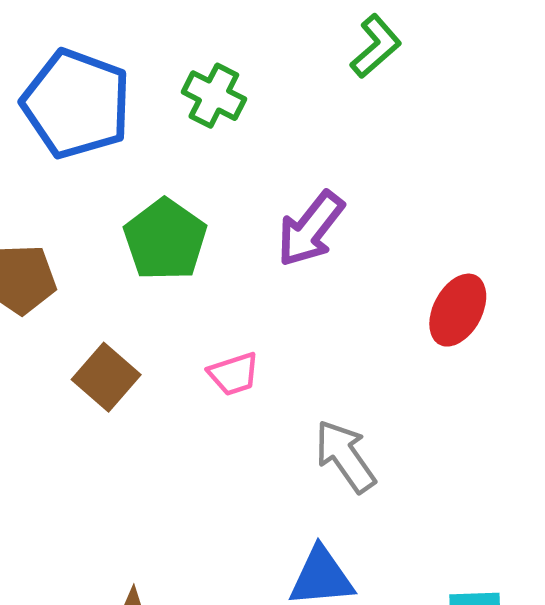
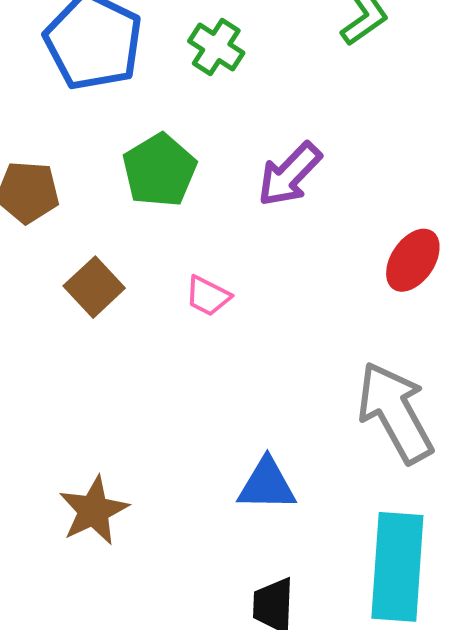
pink trapezoid: (234, 374) -> (208, 296), turned 39
gray arrow: (345, 456) -> (395, 412), moved, size x1.5

